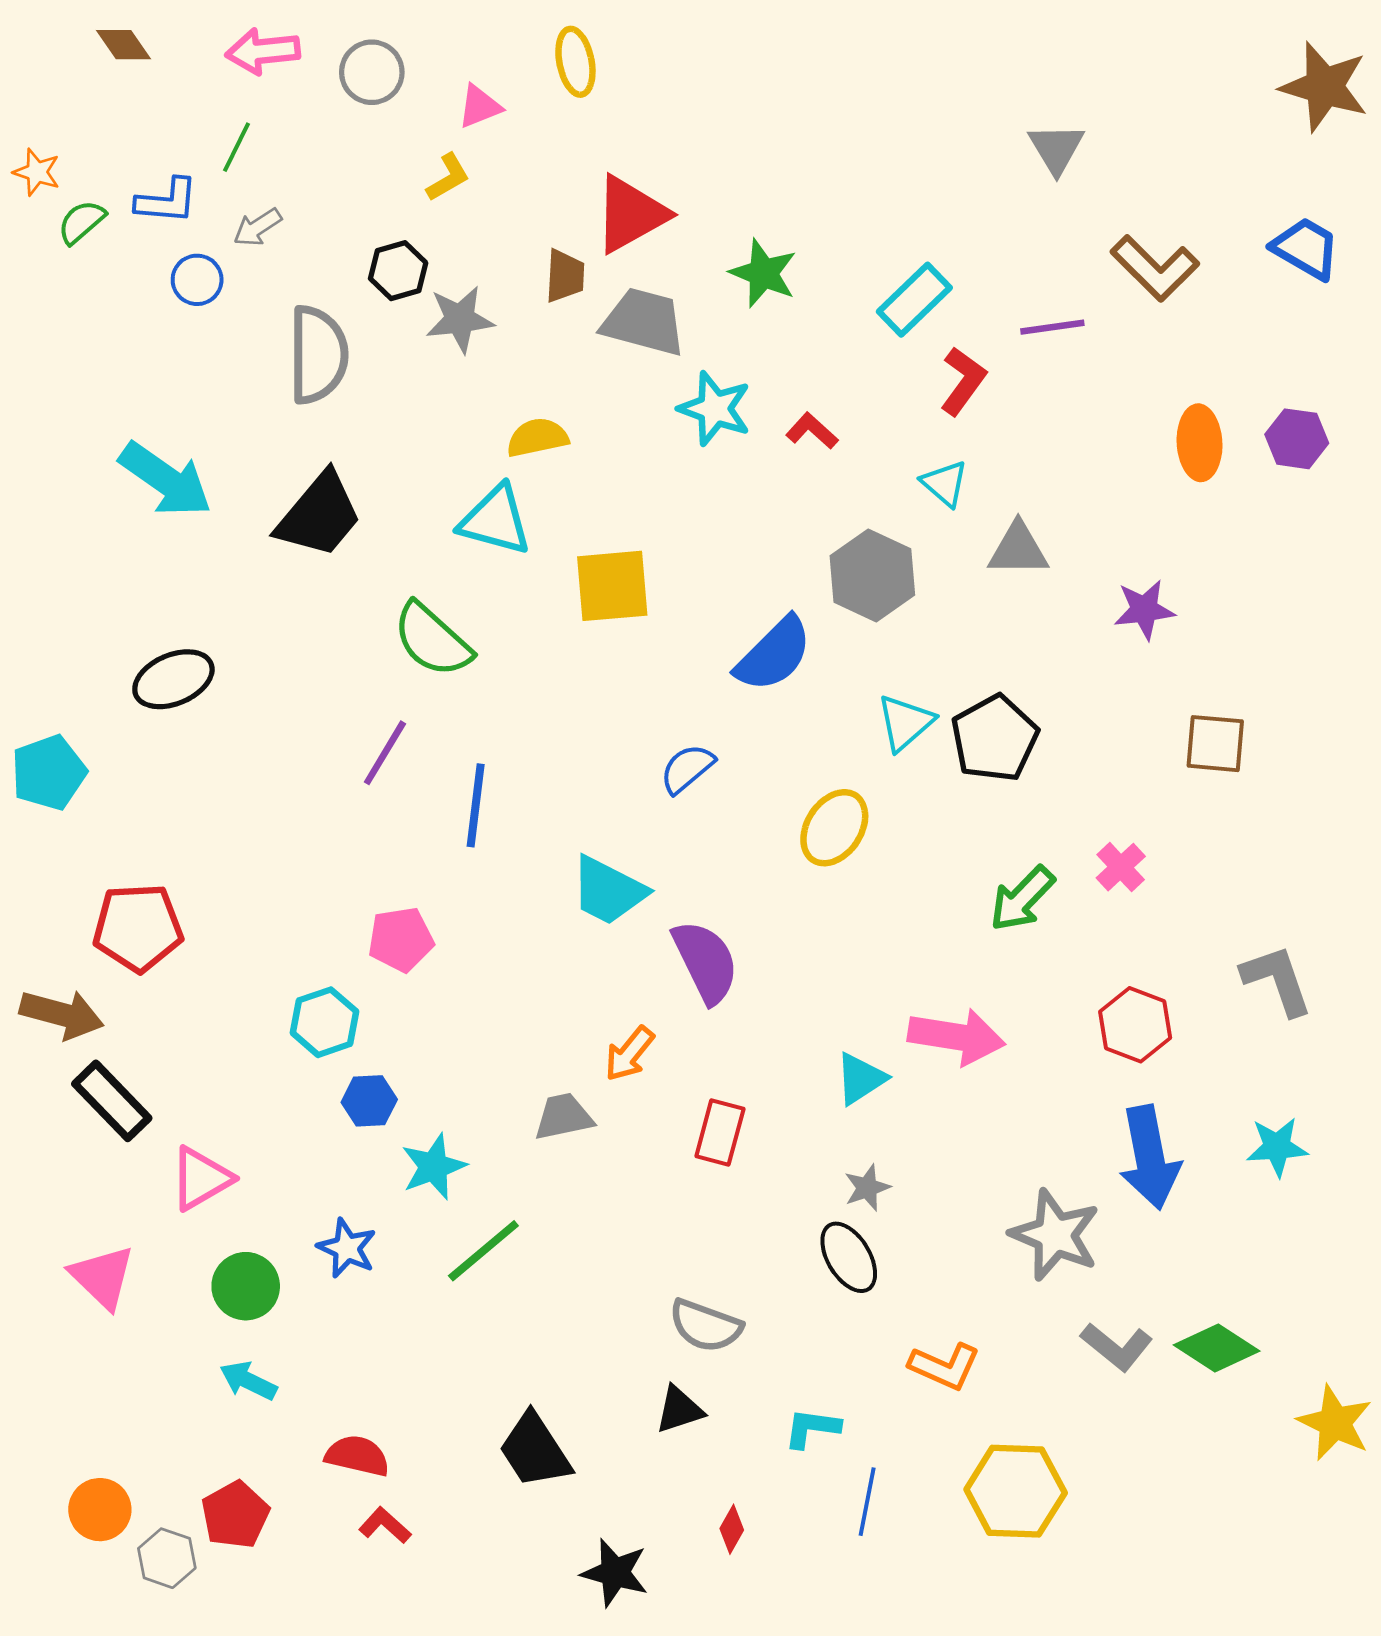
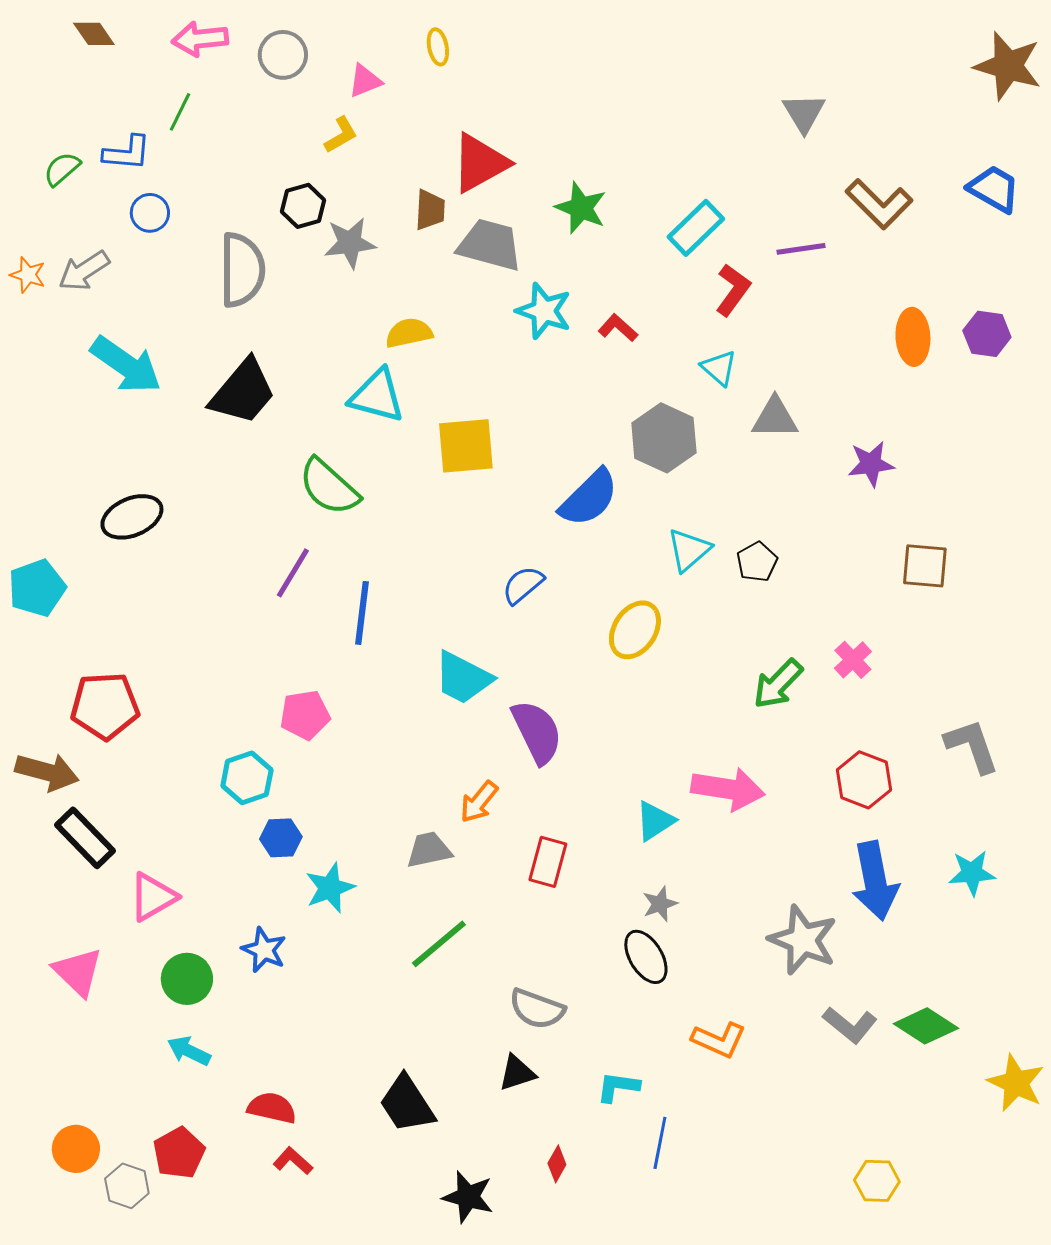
yellow ellipse: (575, 62) -> (438, 47), size x0.7
orange star: (37, 172) -> (28, 275), moved
gray arrow: (258, 227) -> (84, 271), moved, size x1.4
black pentagon: (995, 738) -> (757, 562), size x0.6
green line: (483, 1251) -> (439, 944), moved
yellow hexagon: (1016, 1491) -> (877, 1181), moved, size x0.6

